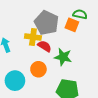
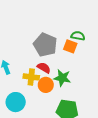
yellow cross: (33, 37) -> (31, 77), moved
orange circle: (38, 69) -> (46, 85), moved

